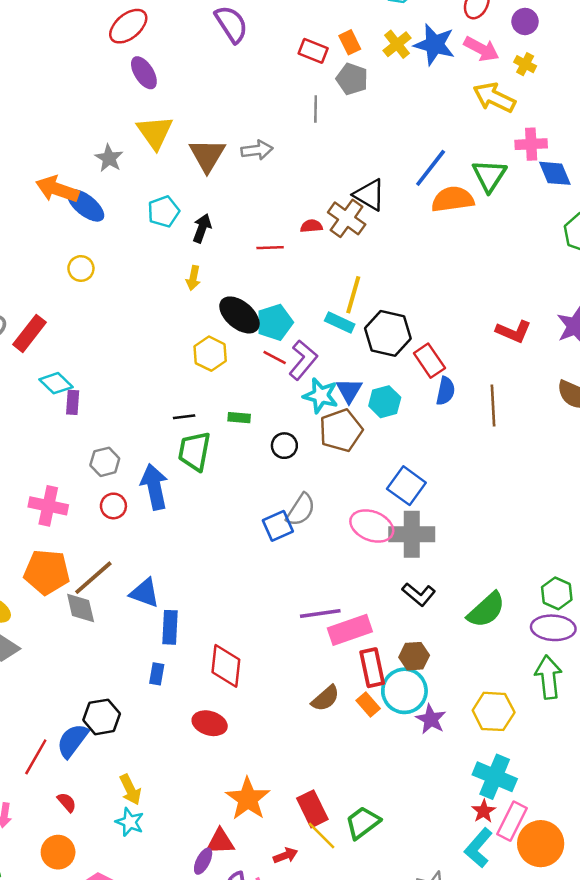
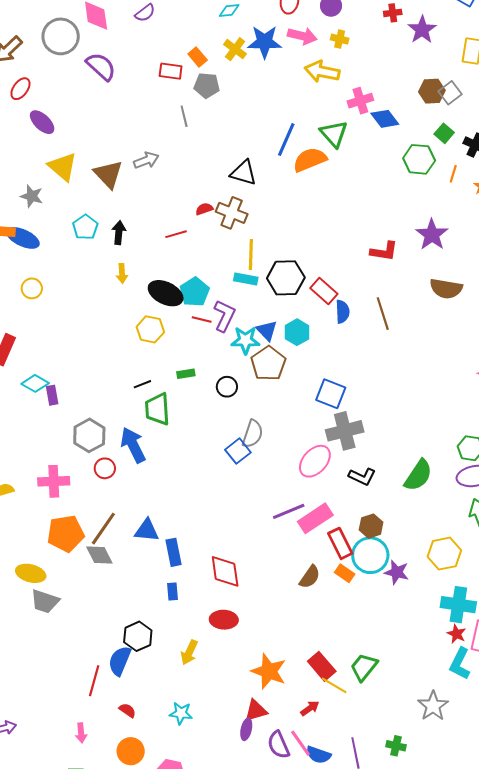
red ellipse: (128, 26) -> (20, 89), size x0.7
brown cross: (347, 218) -> (232, 213), moved
gray hexagon: (105, 462) -> (89, 435), size x1.4
pink ellipse: (372, 526) -> (315, 461), moved, turned -56
yellow arrow: (130, 790) -> (189, 652), moved, turned 65

